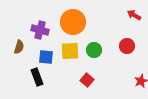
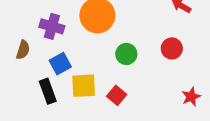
yellow square: (70, 51) -> (84, 86), moved
blue square: (46, 57) -> (60, 64), turned -35

